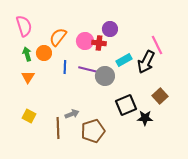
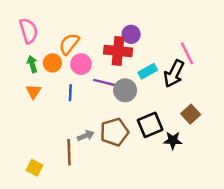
pink circle: (85, 41) -> (81, 64), moved
red cross: (99, 43) -> (118, 51), size x1.6
blue line: (65, 67) -> (70, 93), moved
yellow square: (29, 116) -> (35, 168), moved
brown pentagon: (93, 131) -> (114, 132), moved

